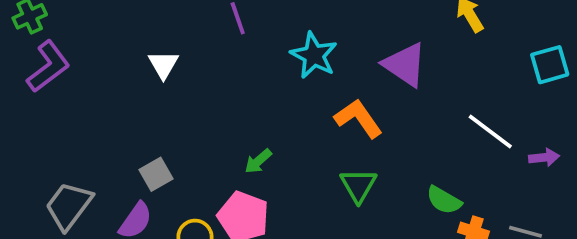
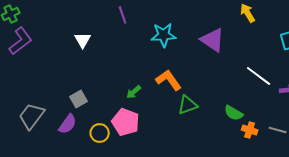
cyan star: (314, 55) -> (164, 35), turned -30
orange L-shape: (358, 118) -> (169, 80), moved
green triangle: (358, 185) -> (188, 105), turned 40

